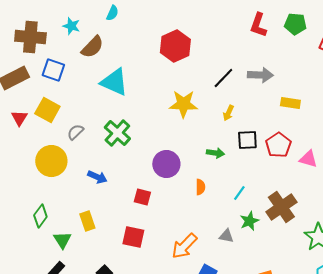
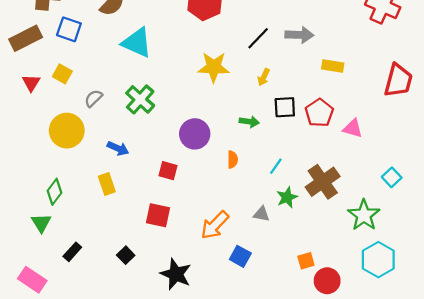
yellow square: (47, 110) -> (62, 74), size x0.7
yellow rectangle: (87, 221) -> (107, 184), moved
green triangle: (62, 240) -> (41, 223), moved

